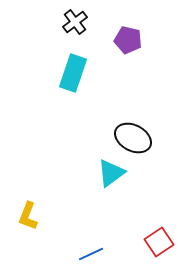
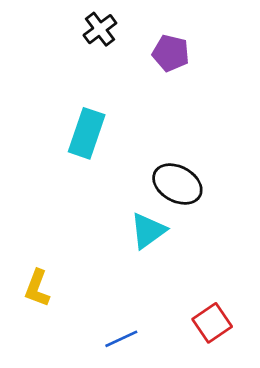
cyan rectangle: (73, 73) -> (87, 133), moved

